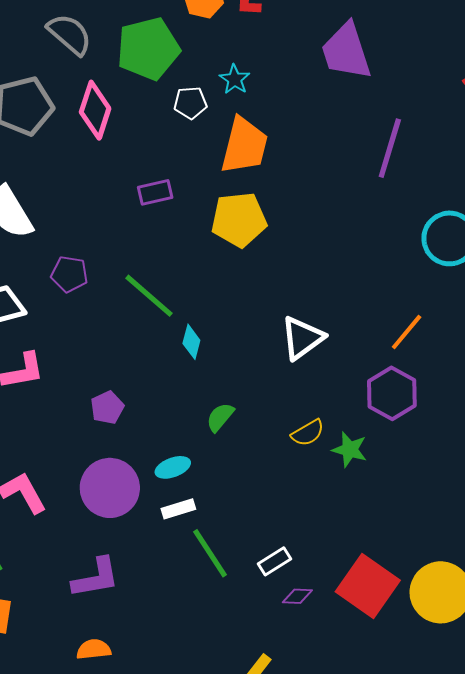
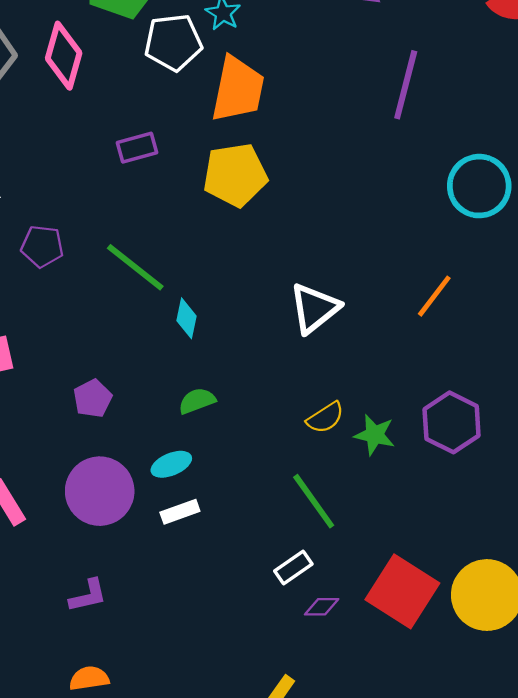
white pentagon: (190, 103) -> (173, 42), size x1.5
purple hexagon: (392, 393) -> (452, 422), moved
green semicircle: (220, 417) -> (197, 401), moved, turned 32
green line: (210, 553) -> (314, 501), moved
purple L-shape: (96, 578) -> (88, 596), size x0.7

